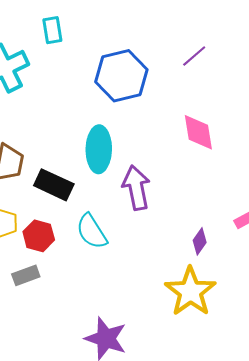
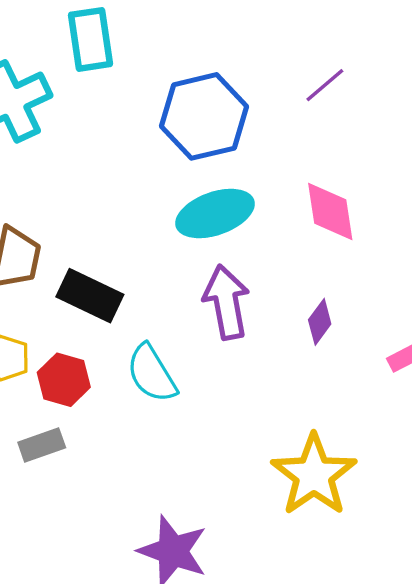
cyan rectangle: (52, 30) -> (91, 39), size x1.4
cyan ellipse: (99, 149) -> (215, 214), moved, turned 69
purple diamond: (200, 241) -> (320, 322), moved

